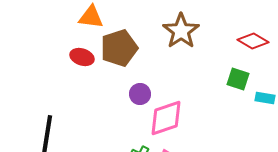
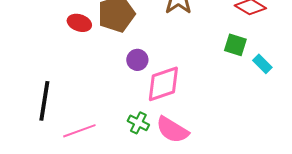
cyan rectangle: (265, 98) -> (262, 64), turned 36

